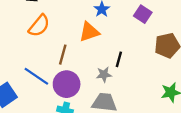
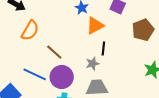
orange triangle: (89, 32) -> (95, 26), moved
brown line: (63, 55) -> (54, 52), turned -54

